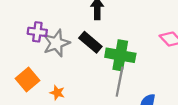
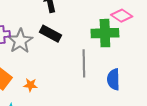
green cross: (120, 55) -> (105, 33), moved

